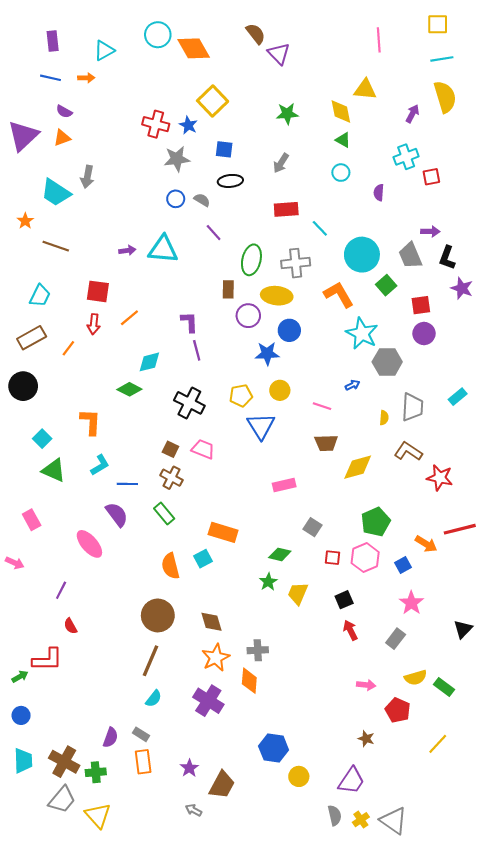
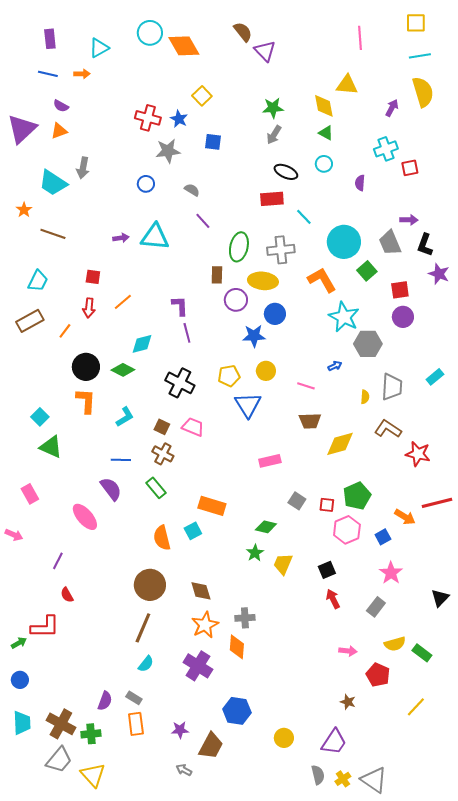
yellow square: (213, 101) -> (202, 96), size x0.7
gray arrow: (281, 163) -> (274, 135), moved
black ellipse: (230, 181) -> (286, 172), moved, turned 30
blue circle: (176, 199) -> (146, 184), moved
red square: (98, 291) -> (93, 277), size x0.7
black circle: (23, 386) -> (86, 367), moved
cyan L-shape: (100, 465) -> (125, 417), moved
red square: (332, 558) -> (327, 505), moved
blue hexagon: (274, 748) -> (237, 711), moved
purple star: (189, 768) -> (180, 730), turned 30

